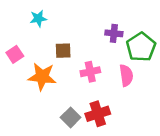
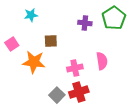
purple cross: (114, 33) -> (85, 23), moved
green pentagon: (141, 47) -> (114, 18), moved
pink cross: (90, 72) -> (75, 68), moved

